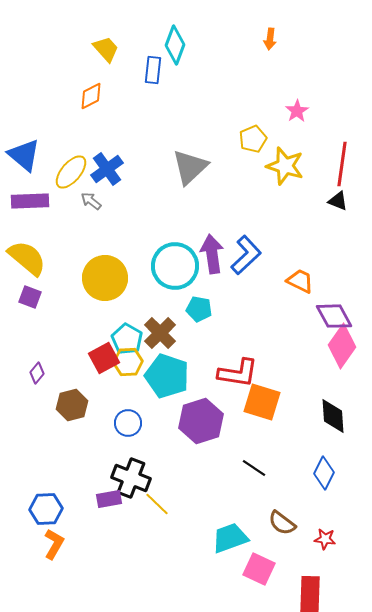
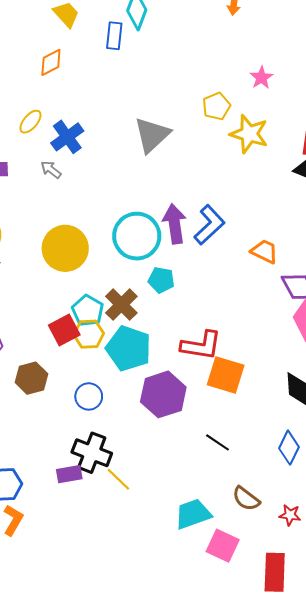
yellow ellipse: (71, 172) -> (30, 122), moved, size x0.7

